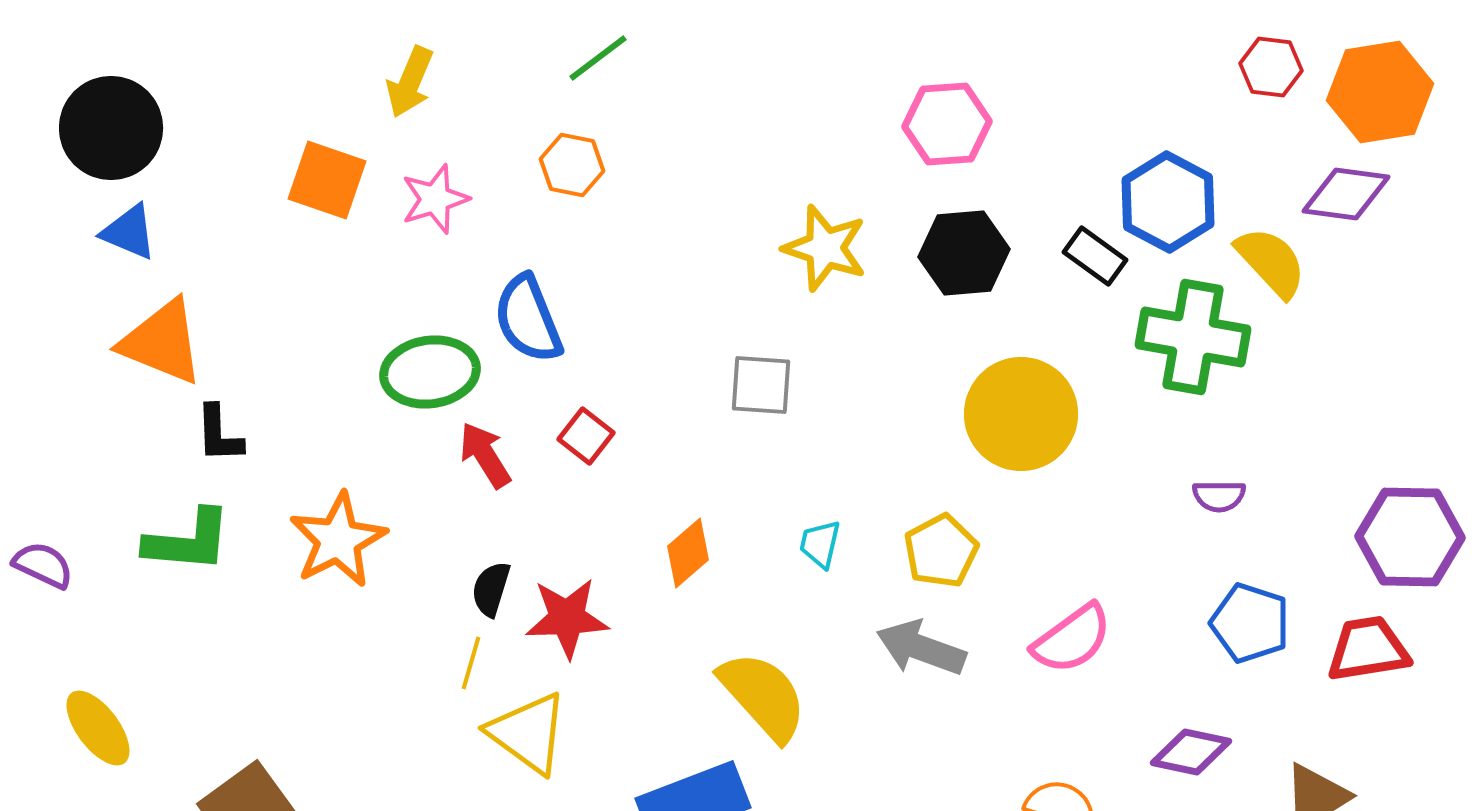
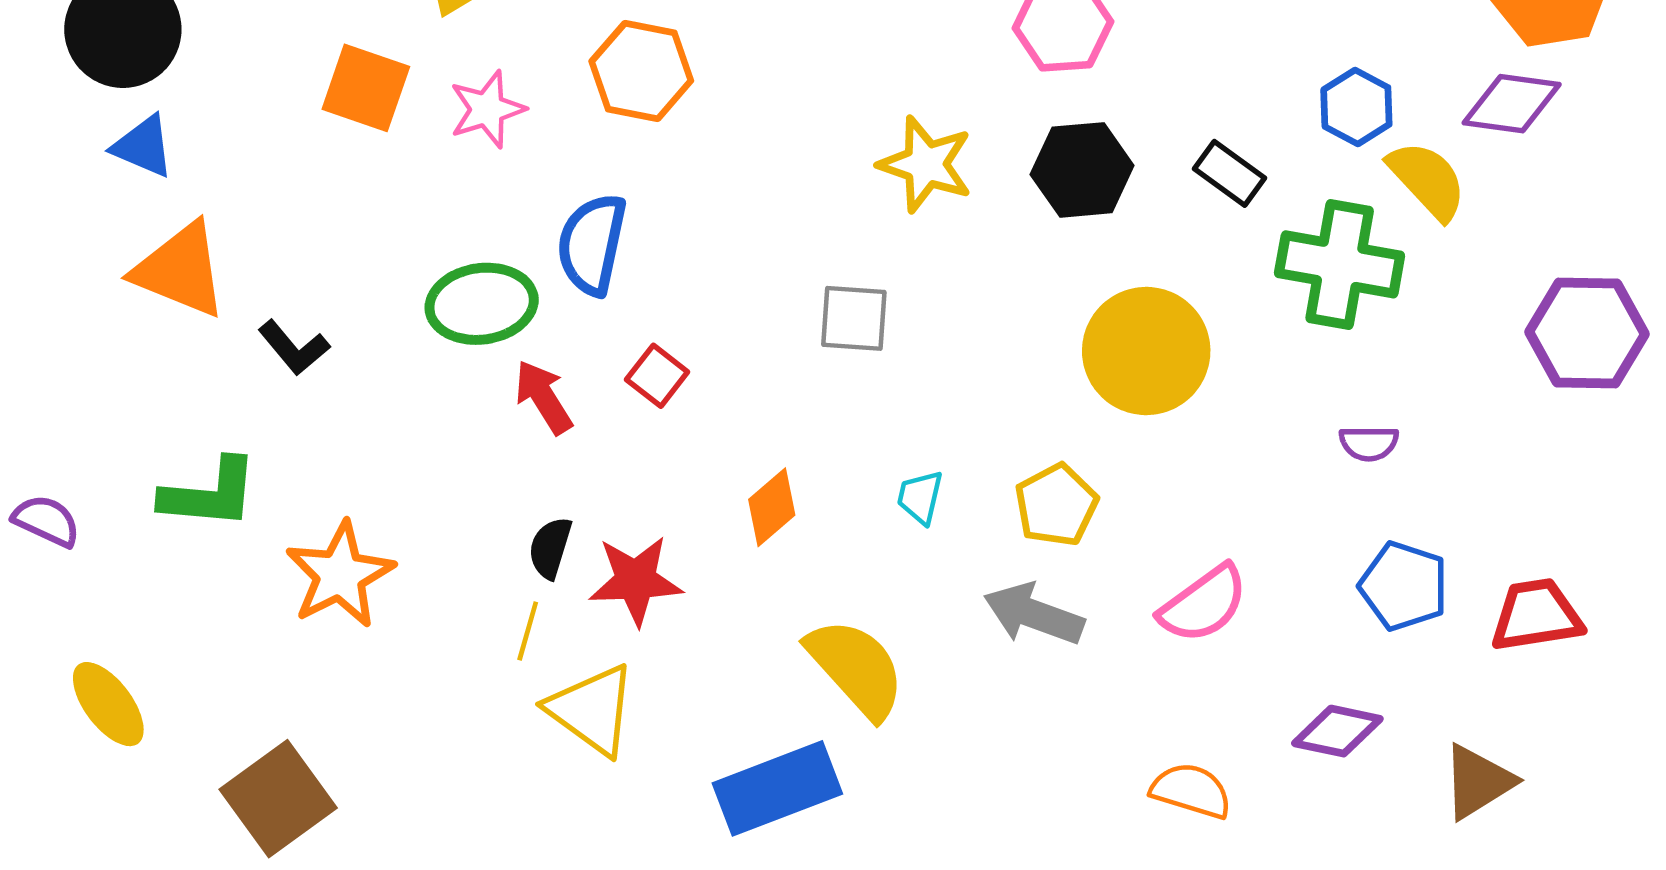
orange hexagon: (572, 165) -> (641, 71), size x1.4
blue hexagon: (1168, 202) -> (1356, 107), moved, size x0.7
blue semicircle: (528, 319) -> (592, 244), turned 34
black L-shape: (219, 434) -> (294, 348), moved, turned -38
purple hexagon: (1410, 537) -> (1587, 333), moved
orange star: (338, 540) -> (340, 575), moved

